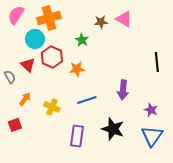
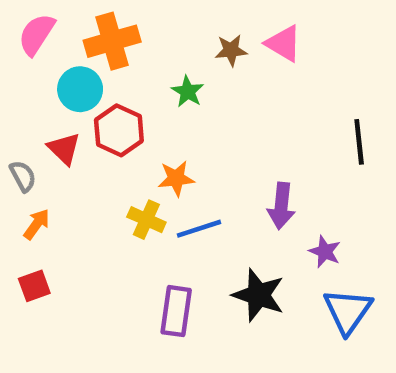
orange star: (77, 69) -> (176, 178), moved
orange arrow: (25, 99) -> (37, 224), moved
yellow cross: (52, 107) -> (146, 220), moved
purple star: (151, 110) -> (325, 252), moved

